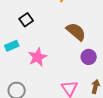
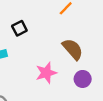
pink star: (38, 57) -> (46, 73), moved

